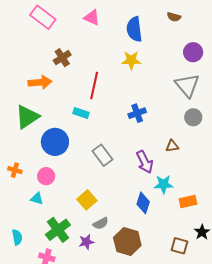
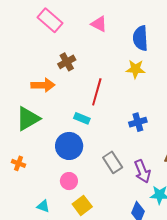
blue circle: (55, 142) -> (69, 146), moved
gray rectangle: (102, 155) -> (113, 162), moved
orange cross: (15, 170) -> (19, 163), moved
pink circle: (46, 176) -> (69, 181), moved
cyan triangle: (37, 198) -> (43, 206), moved

